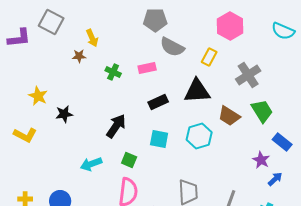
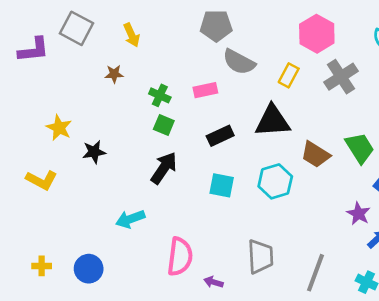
yellow arrow: (92, 38) -> (132, 35), moved
gray cross: (248, 75) -> (341, 77), moved
green square: (129, 160) -> (164, 125), moved

